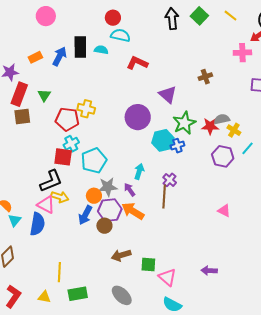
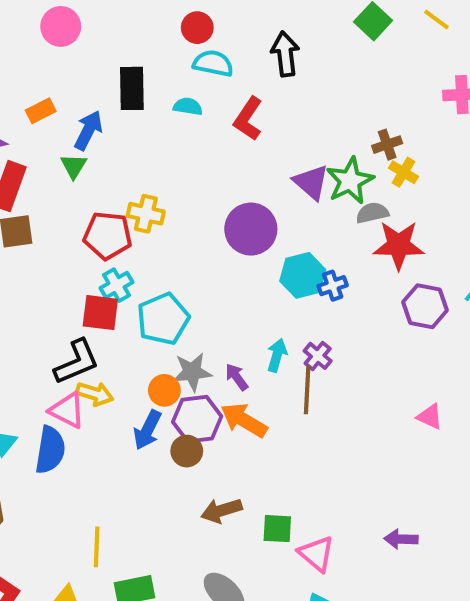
black arrow: (172, 19) -> (285, 54), moved
cyan semicircle: (101, 50) -> (188, 106), moved
blue arrow: (59, 56) -> (88, 130), moved
red L-shape: (137, 63) -> (248, 119), turned -80
green triangle: (44, 95) -> (74, 166), moved
gray semicircle: (222, 119) -> (372, 213), moved
green star: (184, 123) -> (350, 181), moved
red star: (210, 126) -> (399, 245), size x1.4
yellow cross: (234, 130) -> (404, 172), moved
cyan arrow: (139, 171) -> (277, 355), moved

